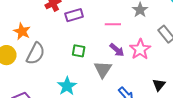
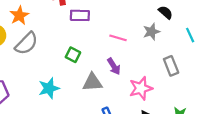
pink star: (140, 49) -> (141, 88), moved
gray triangle: (103, 69) -> (92, 82), turned 36

